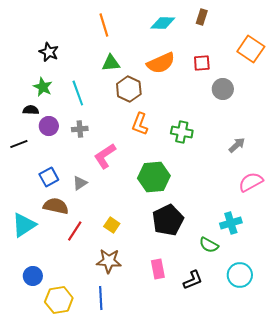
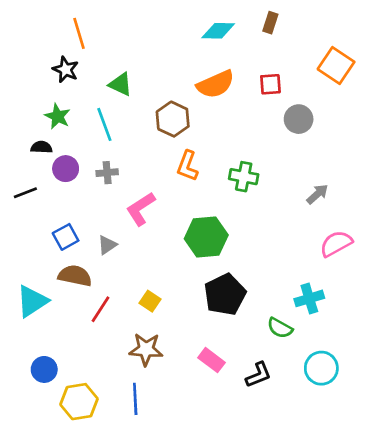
orange line: (104, 25) -> (79, 33), moved
green triangle: (111, 63) -> (121, 84), moved, turned 30
pink rectangle: (158, 269) -> (212, 360), turned -42

